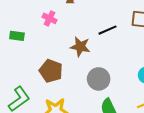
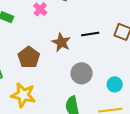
gray circle: (99, 79) -> (82, 73), moved

